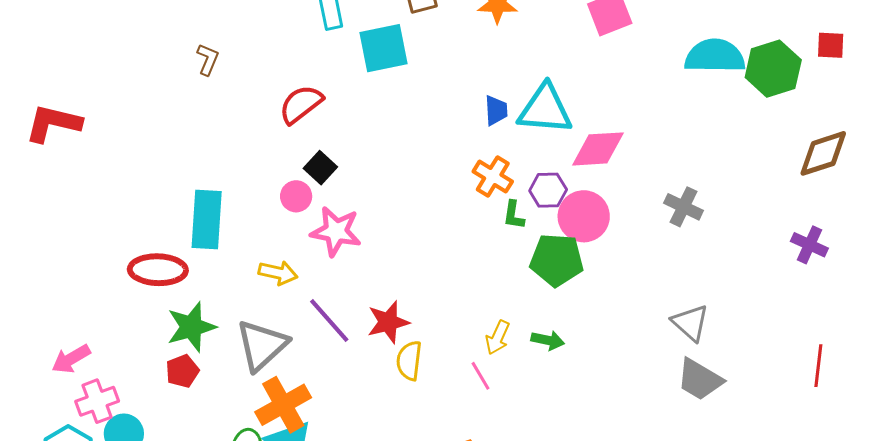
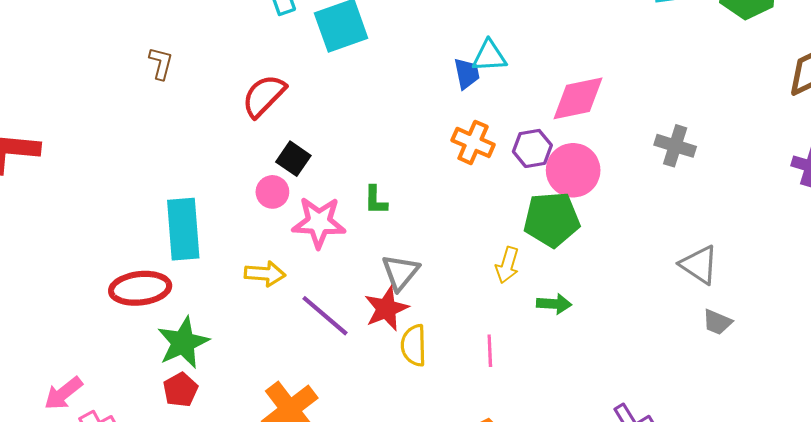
cyan triangle: (545, 109) -> (489, 56), moved, size x0.6
green L-shape: (514, 215) -> (376, 200), moved
yellow arrow: (498, 337) -> (507, 265), moved
gray triangle: (262, 345) -> (400, 272), moved, size x0.7
pink line: (481, 376) -> (490, 351), turned 36
gray trapezoid: (700, 380) -> (717, 322), size x0.6

